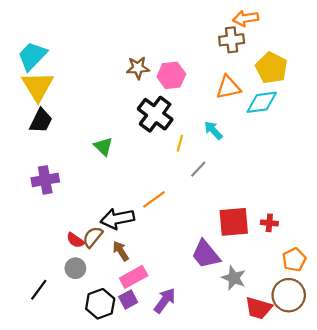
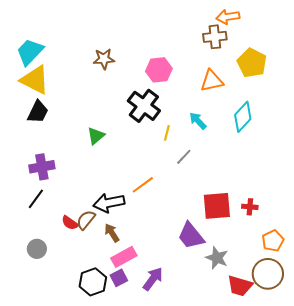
brown star: (138, 68) -> (104, 59), moved
yellow triangle: (38, 86) -> (35, 80), turned -32
cyan diamond: (262, 102) -> (243, 117), moved, turned -40
green triangle: (103, 147) -> (96, 136), turned 36
gray circle: (75, 268) -> (37, 249), moved
black line: (39, 290) -> (36, 199), moved

